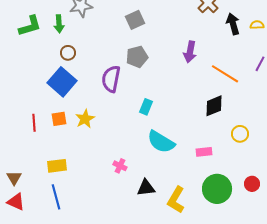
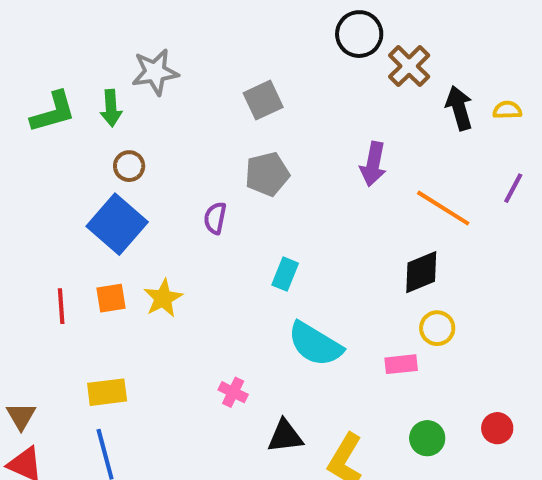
purple semicircle: (111, 79) -> (215, 218), size x0.6
yellow circle: (240, 134) -> (437, 328), moved
green circle: (217, 189) -> (427, 438), size x0.6

